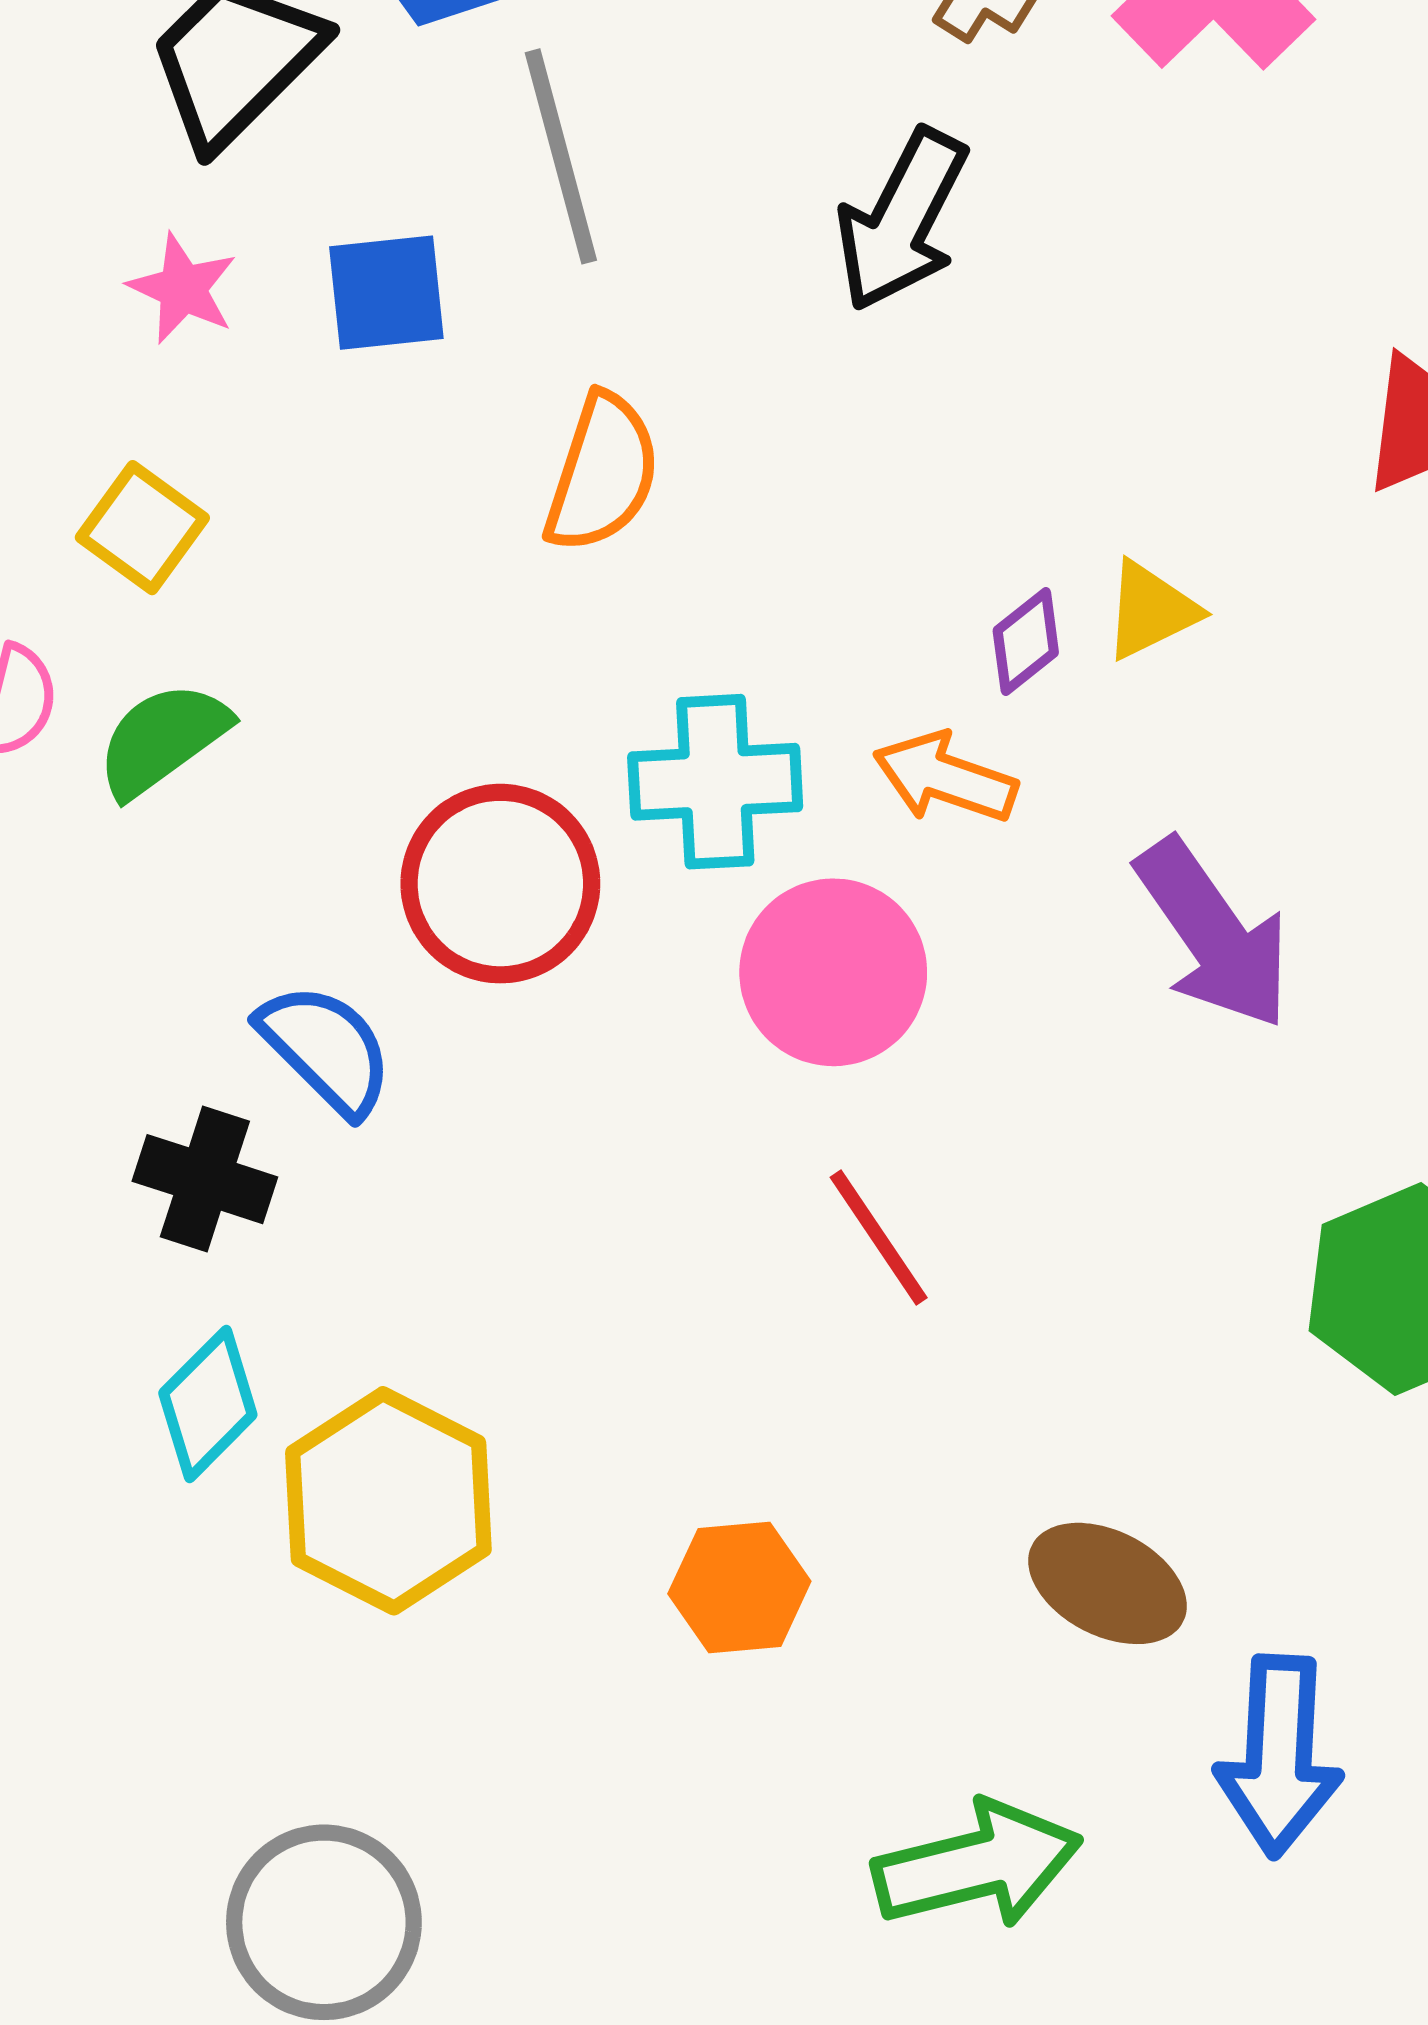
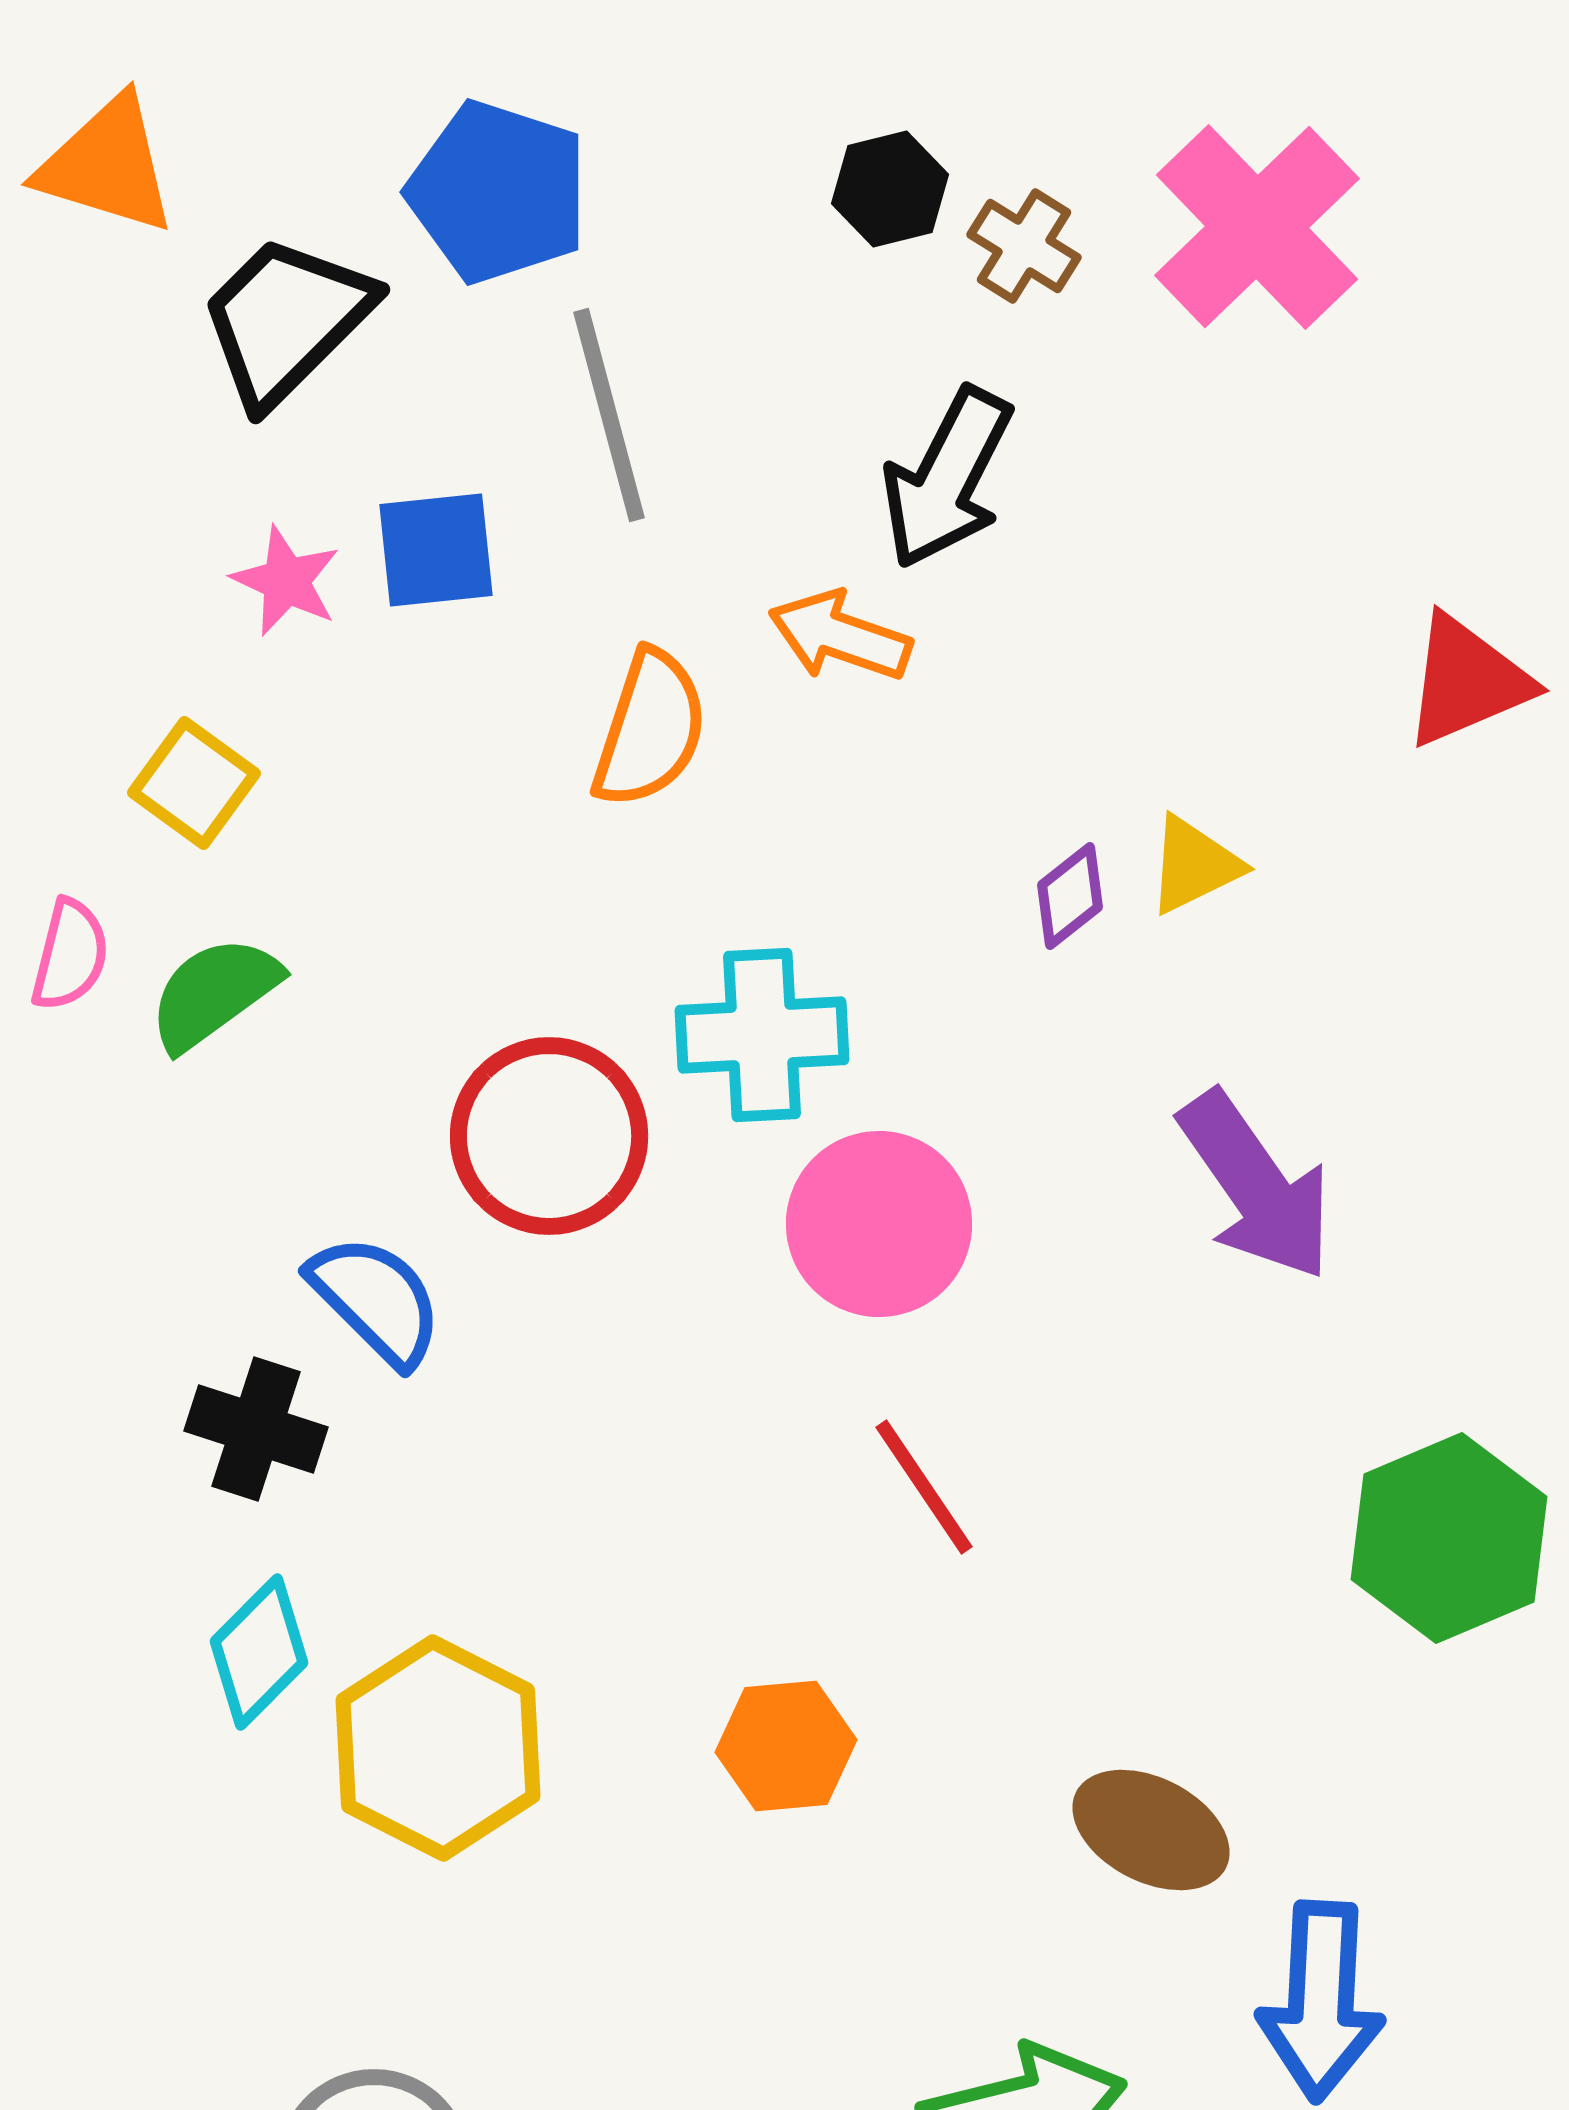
pink star: (183, 289) -> (286, 581), moved
orange arrow: (945, 778) -> (840, 636), moved
orange hexagon: (739, 1588) -> (786, 1746), moved

